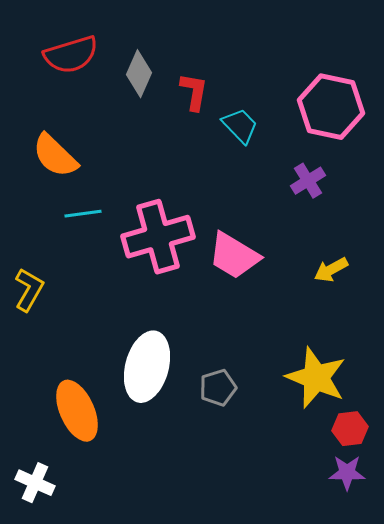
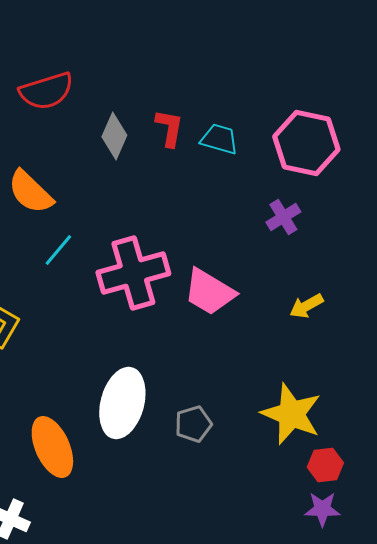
gray diamond: (139, 74) -> (114, 136), moved
cyan trapezoid: (240, 126) -> (219, 139), moved, turned -30
cyan line: (83, 214) -> (58, 250), turned -42

